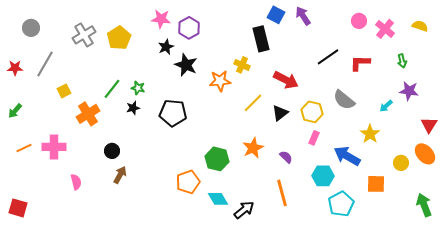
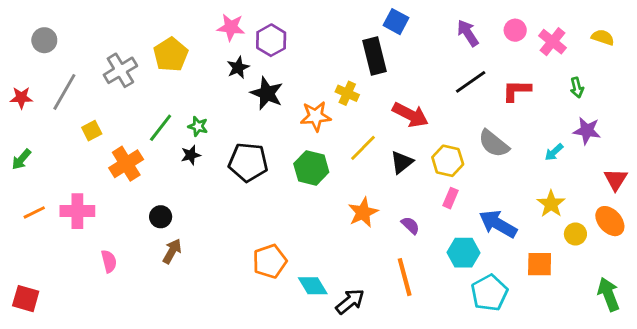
purple arrow: (303, 16) -> (468, 33), moved
gray cross: (84, 35) -> (120, 70), moved
yellow star: (370, 134) -> (551, 204), moved
green hexagon: (217, 159) -> (311, 168), moved

